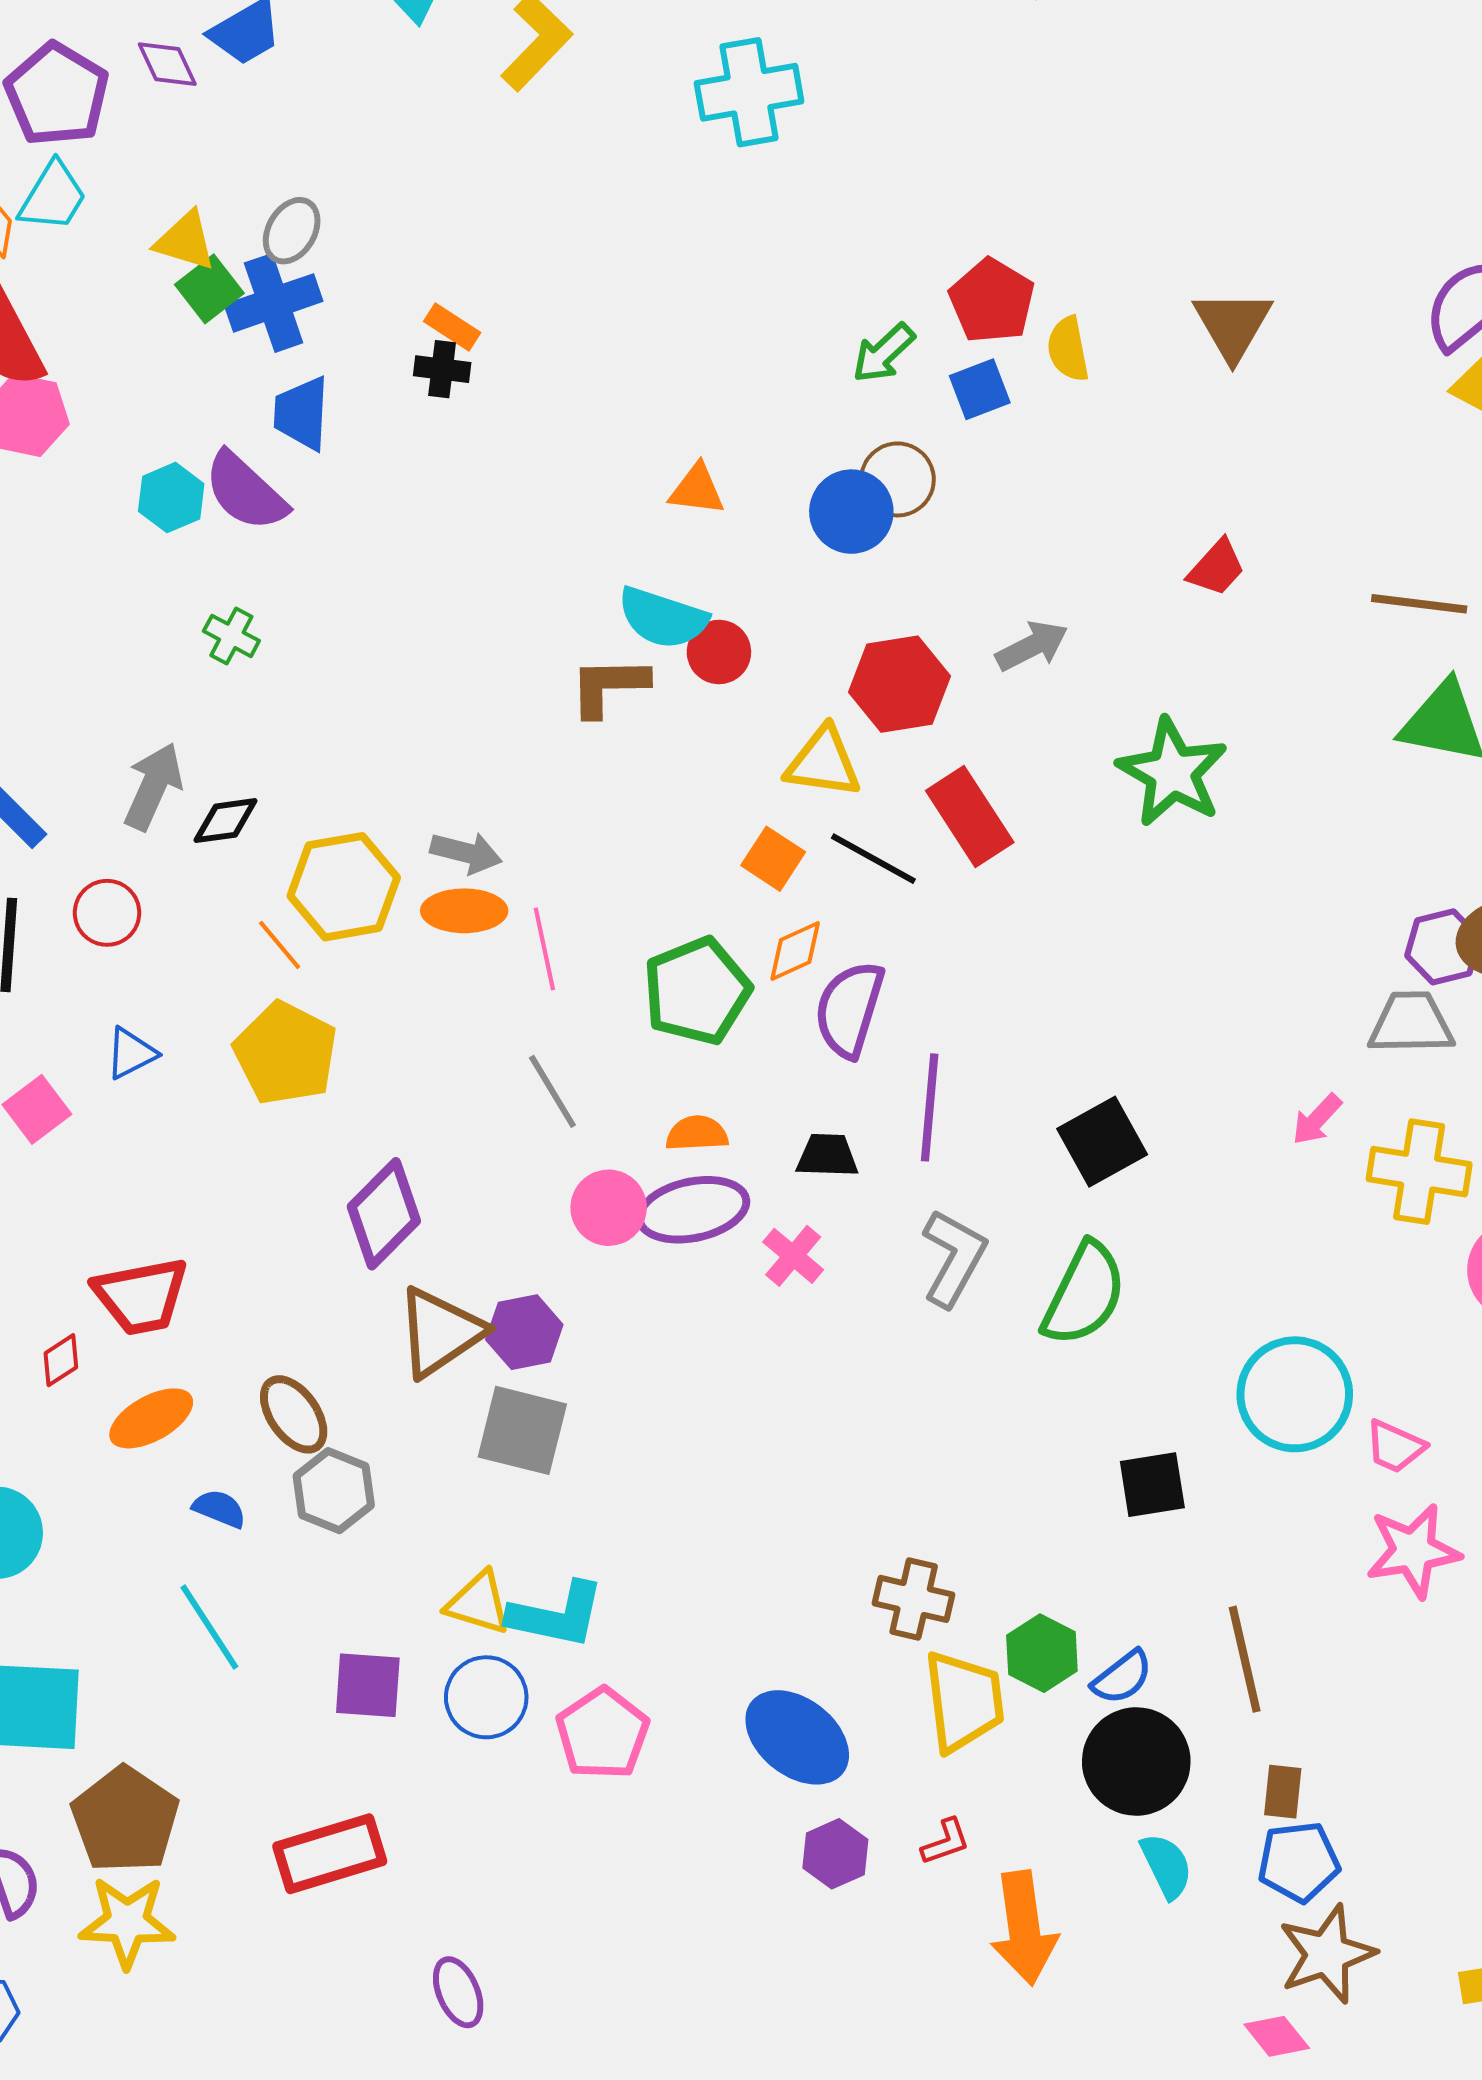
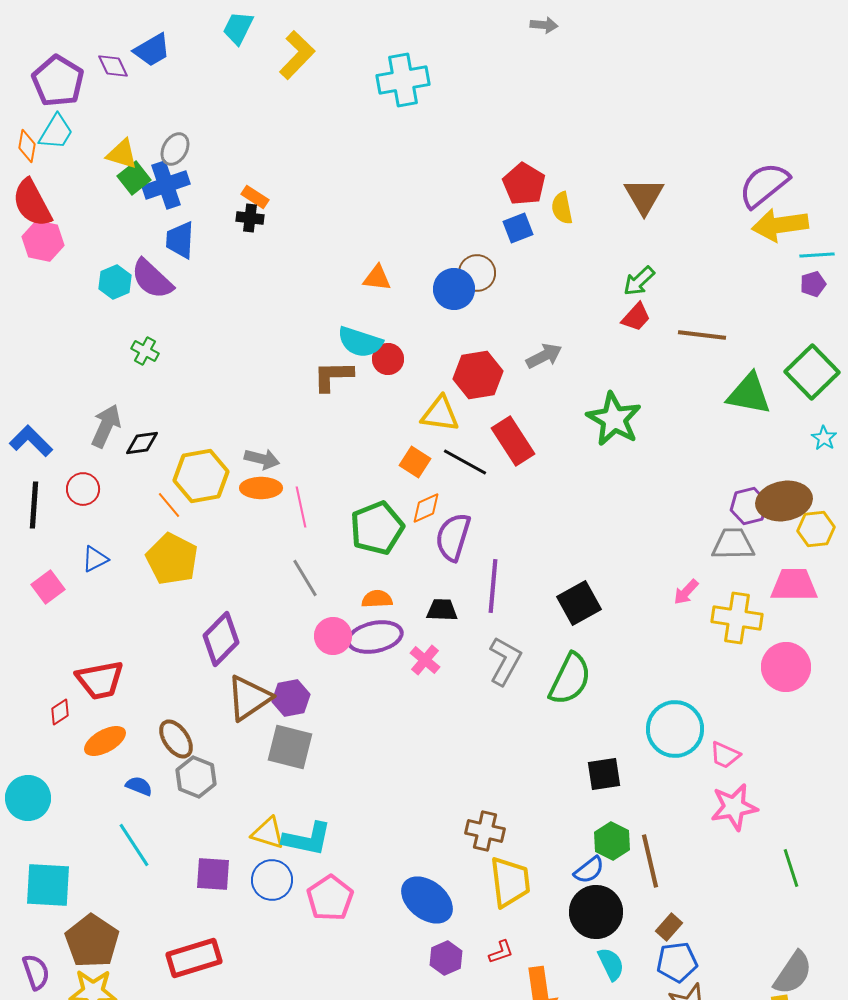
green arrow: (883, 353) -> (639, 281), moved
brown line: (1419, 604) -> (702, 335), moved
green hexagon: (1042, 1653) -> (612, 841), moved
brown rectangle: (1283, 1792) -> (669, 927), turned 36

